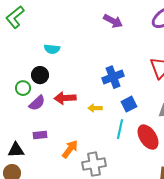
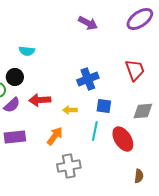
blue square: (129, 104) -> (104, 106), turned 35
purple rectangle: (40, 135) -> (15, 137), size x1.5
orange arrow: (70, 149) -> (55, 136), moved

